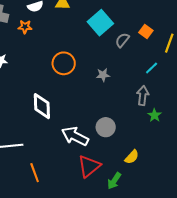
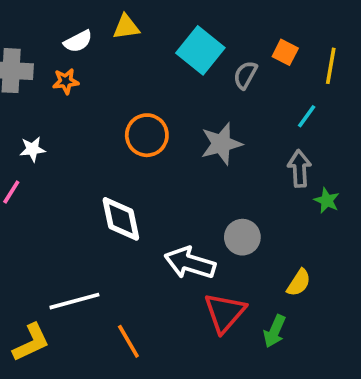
gray star: (103, 75) -> (221, 144), size x1.6

